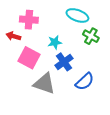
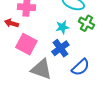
cyan star: (55, 42) -> (62, 27), moved

